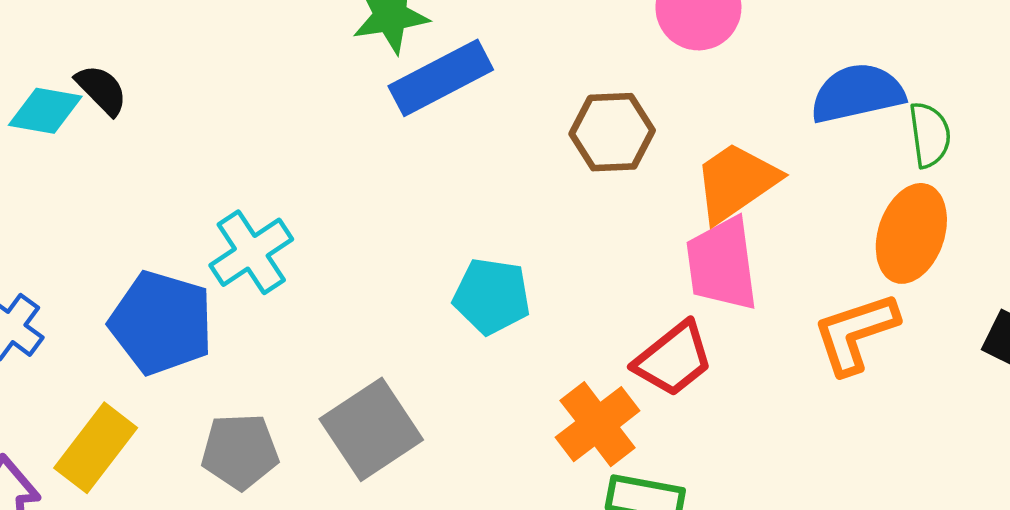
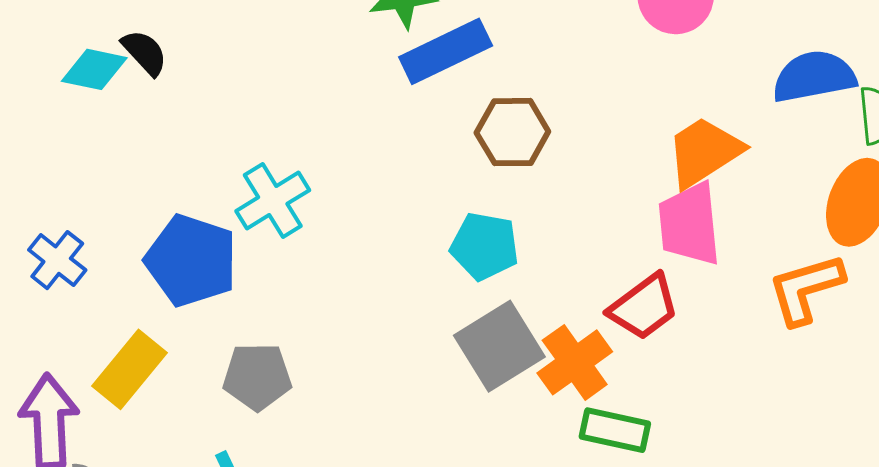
brown hexagon: (612, 132) -> (512, 132), moved
gray square: (371, 429) -> (499, 346), moved

